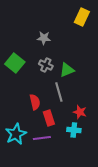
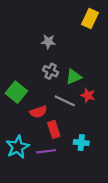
green square: (15, 63) -> (16, 92), moved
gray line: (59, 92) -> (65, 101), turned -48
red semicircle: (35, 102) -> (38, 112), turned 84
red star: (80, 112) -> (88, 95), moved

